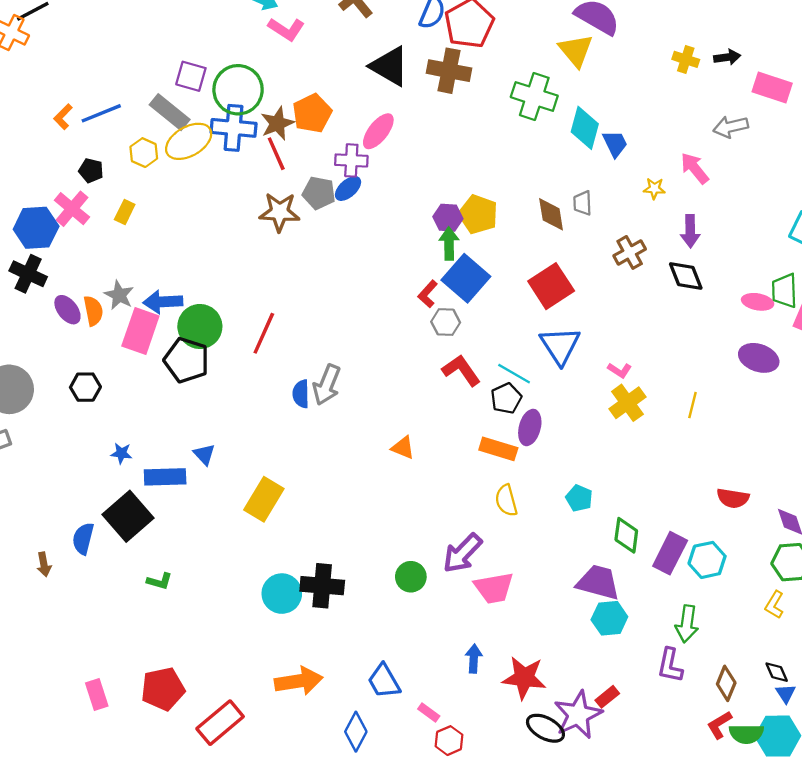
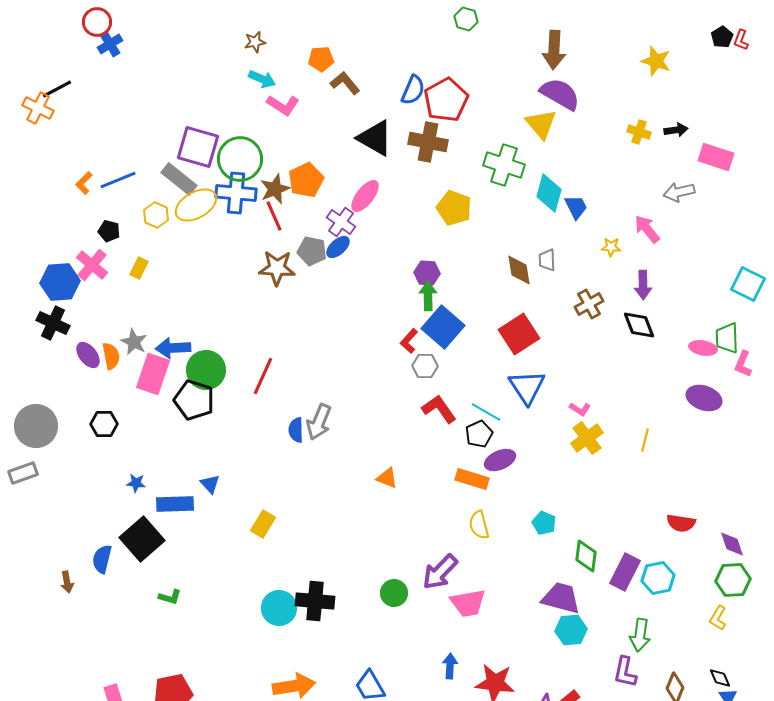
purple square: (191, 76) -> (198, 147), size x1.5
purple cross: (351, 160) -> (341, 222), turned 32
yellow pentagon: (478, 214) -> (454, 208), moved
purple ellipse: (530, 427) -> (500, 460), turned 52
yellow rectangle: (264, 499) -> (263, 524), size x0.7

